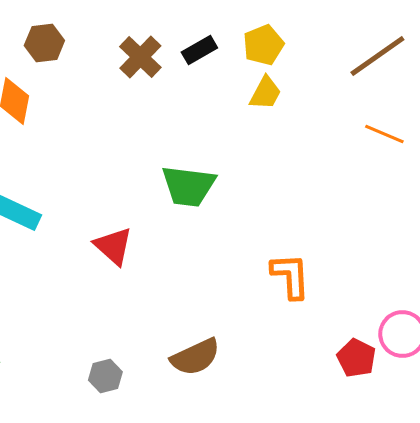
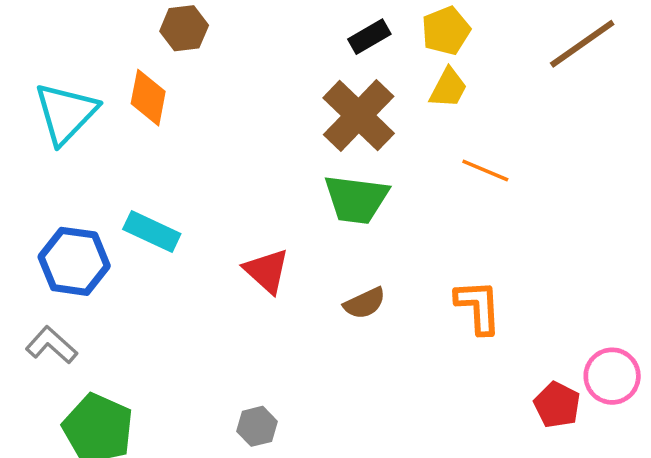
brown cross: (140, 57) -> (359, 116), moved, size x1.4
orange line: (384, 134) -> (485, 170), moved
brown semicircle: (195, 357) -> (365, 303), moved, size x0.7

